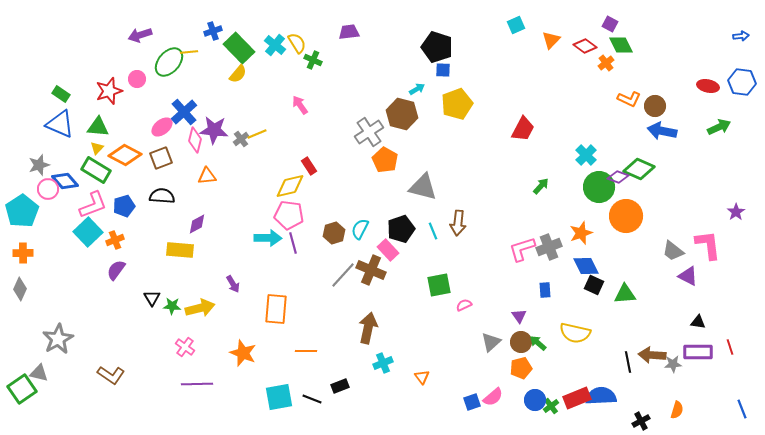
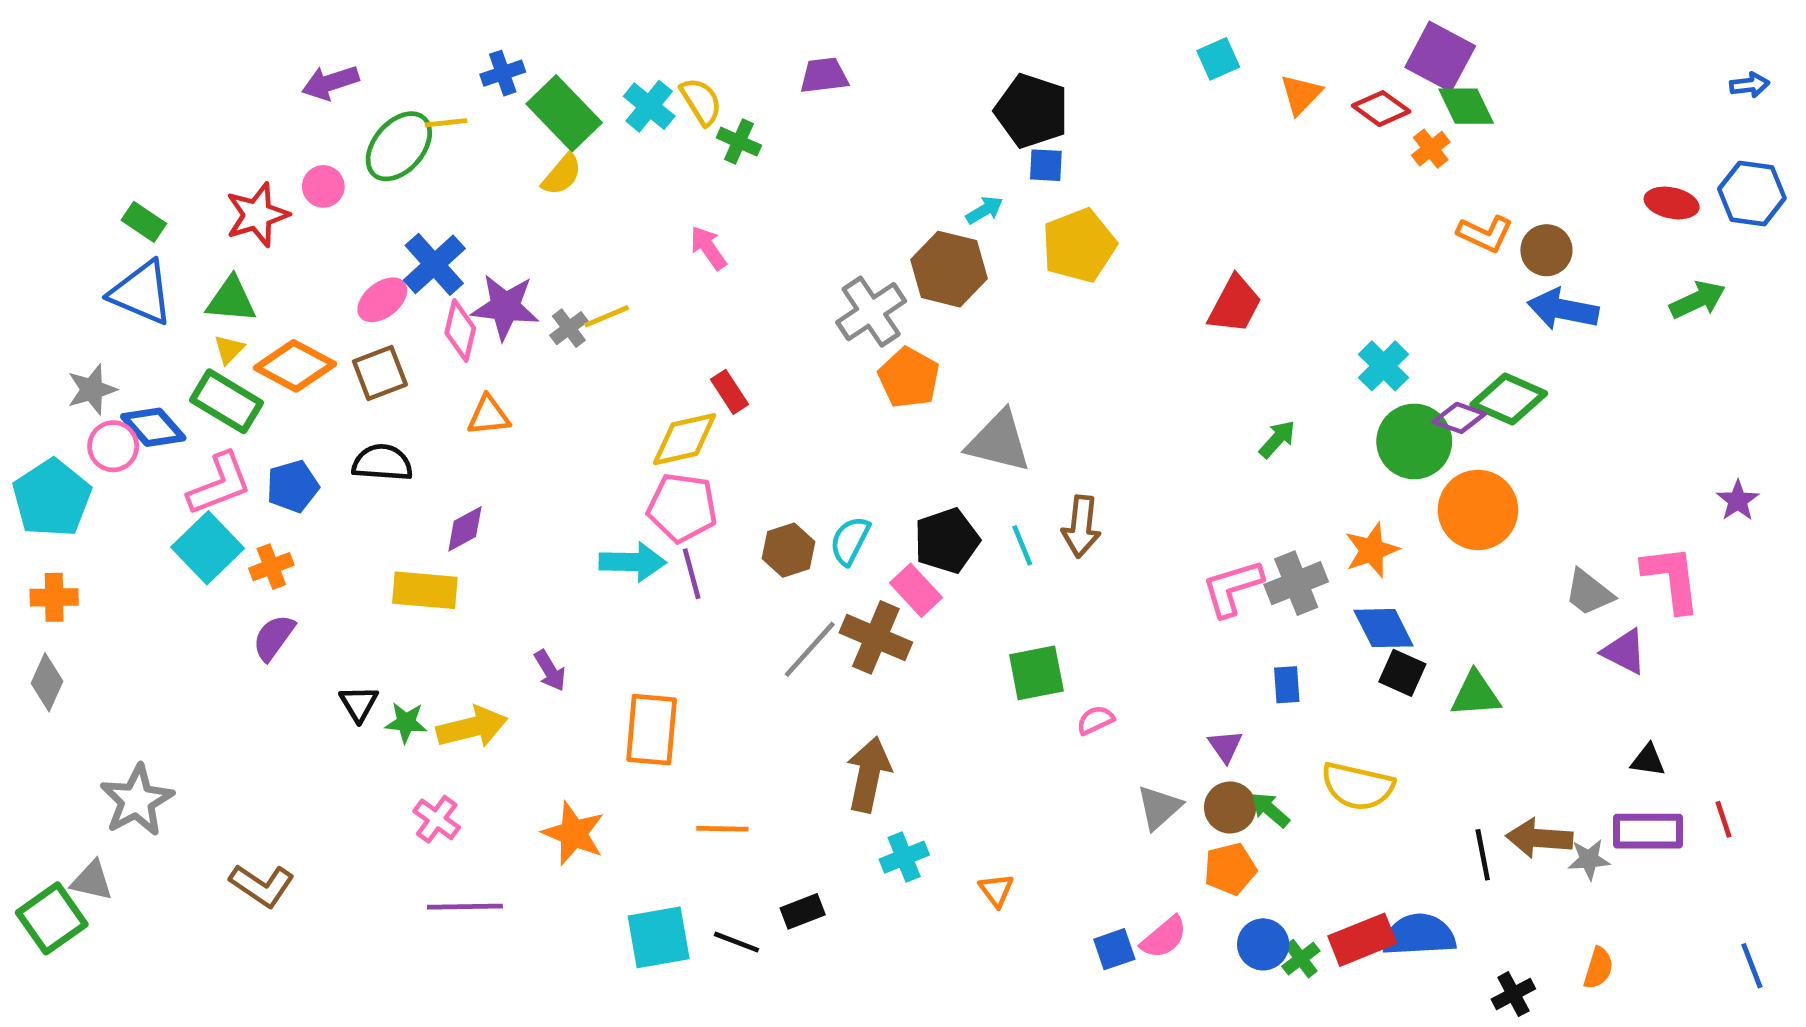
purple square: (610, 24) -> (1440, 57), size x1.8

